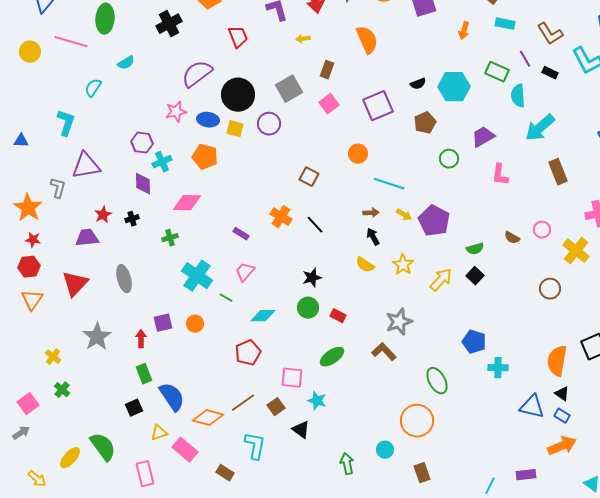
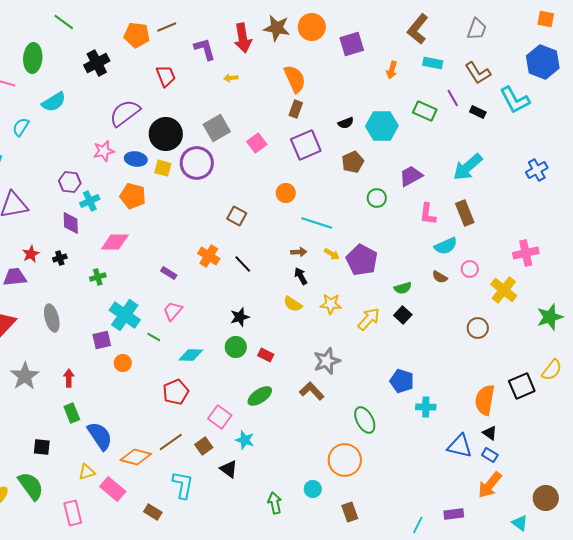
cyan semicircle: (126, 63) -> (54, 102), size x1.4
brown rectangle: (327, 70) -> (296, 109), moved
cyan semicircle: (518, 96) -> (446, 246), moved, turned -110
purple circle: (269, 124) -> (197, 163), size x1.4
brown rectangle: (558, 172) -> (465, 213), moved
yellow star: (403, 265) -> (331, 304), turned -30
purple square: (163, 323) -> (102, 340), moved
pink square: (292, 378) -> (220, 417), turned 30
black square: (134, 408) -> (42, 447), moved, turned 30
orange arrow: (562, 446) -> (490, 485), turned 152

